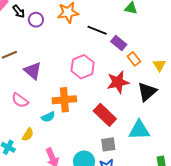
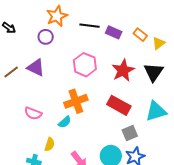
purple circle: (36, 20) -> (46, 37), moved
orange rectangle: (134, 59) -> (140, 35), moved
yellow triangle: (159, 65) -> (159, 43), turned 40
purple triangle: (33, 71) -> (36, 68), moved

